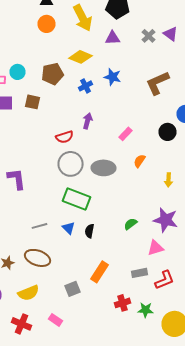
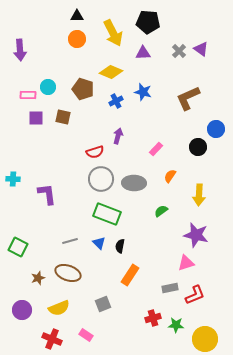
brown pentagon: (52, 74) -> (83, 89), turned 30
yellow arrow: (168, 180) -> (199, 195), size x1.5
green semicircle: (130, 224) -> (161, 211), moved
orange rectangle: (100, 272) -> (130, 275), moved

